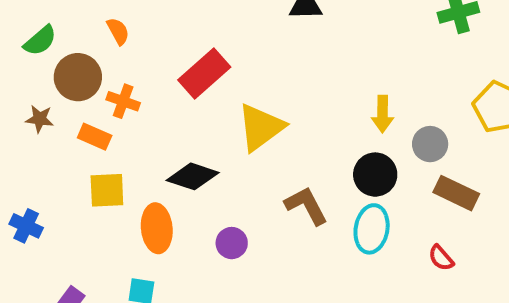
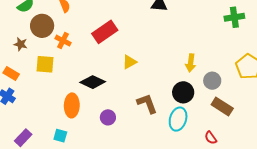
yellow triangle: (261, 127) -> (129, 62), size x0.6
orange rectangle: (95, 137) -> (11, 74), moved
yellow square: (107, 190) -> (45, 64), moved

